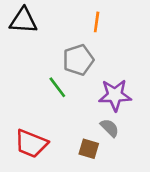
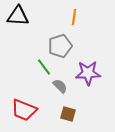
gray semicircle: (110, 128) -> (60, 86), moved

